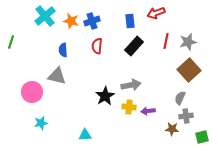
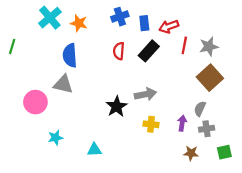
red arrow: (156, 13) -> (169, 27), moved
blue cross: (92, 21) -> (120, 17), moved
red semicircle: (97, 46) -> (119, 51), moved
blue semicircle: (63, 50) -> (70, 55), size x1.5
yellow cross: (129, 107) -> (151, 124), moved
purple arrow: (148, 111) -> (182, 123), moved, turned 104
cyan star: (41, 123) -> (55, 138), moved
brown star: (172, 129) -> (191, 153), moved

